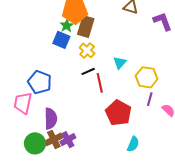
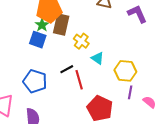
yellow cross: (87, 50) -> (81, 41), moved
cyan triangle: (120, 63) -> (98, 58), turned -32
blue pentagon: (40, 82) -> (35, 81), moved

